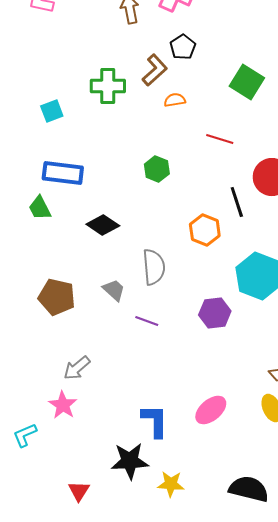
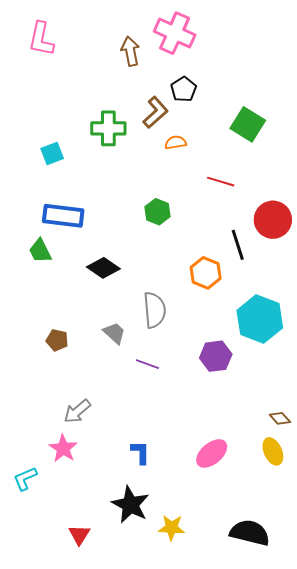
brown pentagon: (57, 297) -> (57, 340), size x0.6
blue L-shape: (155, 421) -> (140, 452), moved, size x0.7
black star: (130, 461) -> (130, 505), turned 30

